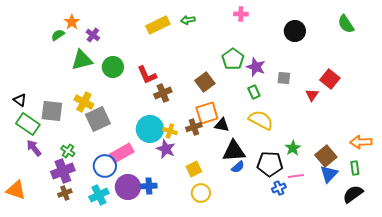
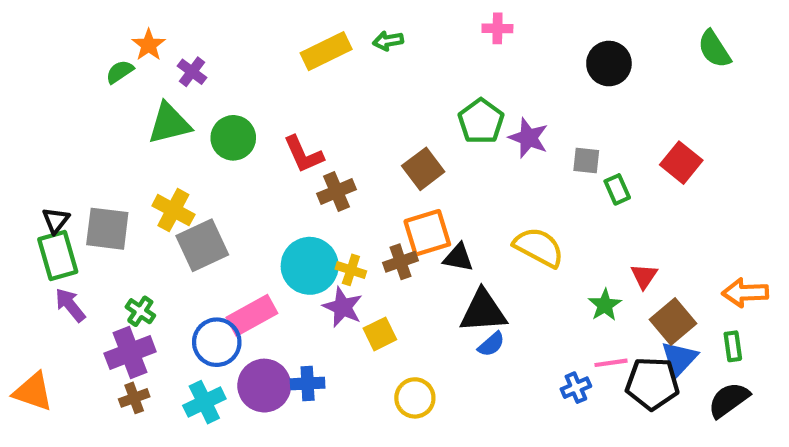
green rectangle: (254, 92) -> (617, 189), moved
red triangle: (312, 95) -> (644, 276), moved
black triangle: (20, 100) -> (56, 220), moved, turned 32
green rectangle: (28, 124) -> (58, 255), turned 40
black pentagon: (270, 164) -> (652, 383), moved
yellow square: (194, 169) -> (380, 334), moved

